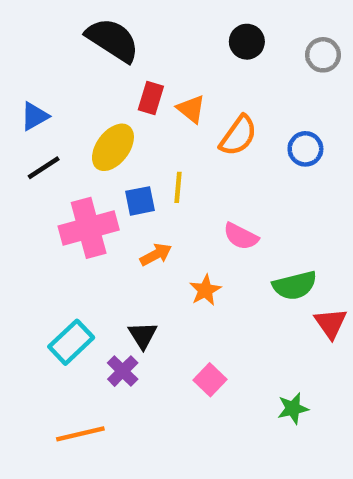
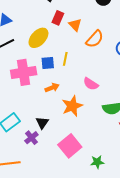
orange star: (205, 290) -> (72, 106), size x1.5
pink square: (210, 380) -> (70, 146), size x1.6
green star: (293, 408) -> (97, 162), moved

